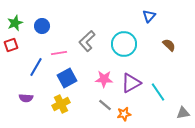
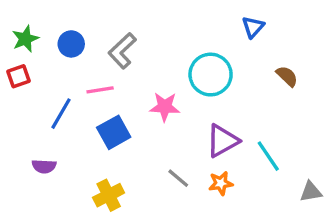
gray L-shape: (87, 41) -> (122, 51), moved
pink star: (104, 79) -> (165, 107), moved
yellow cross: (61, 104) -> (109, 195), moved
orange star: (124, 114) -> (221, 183), moved

